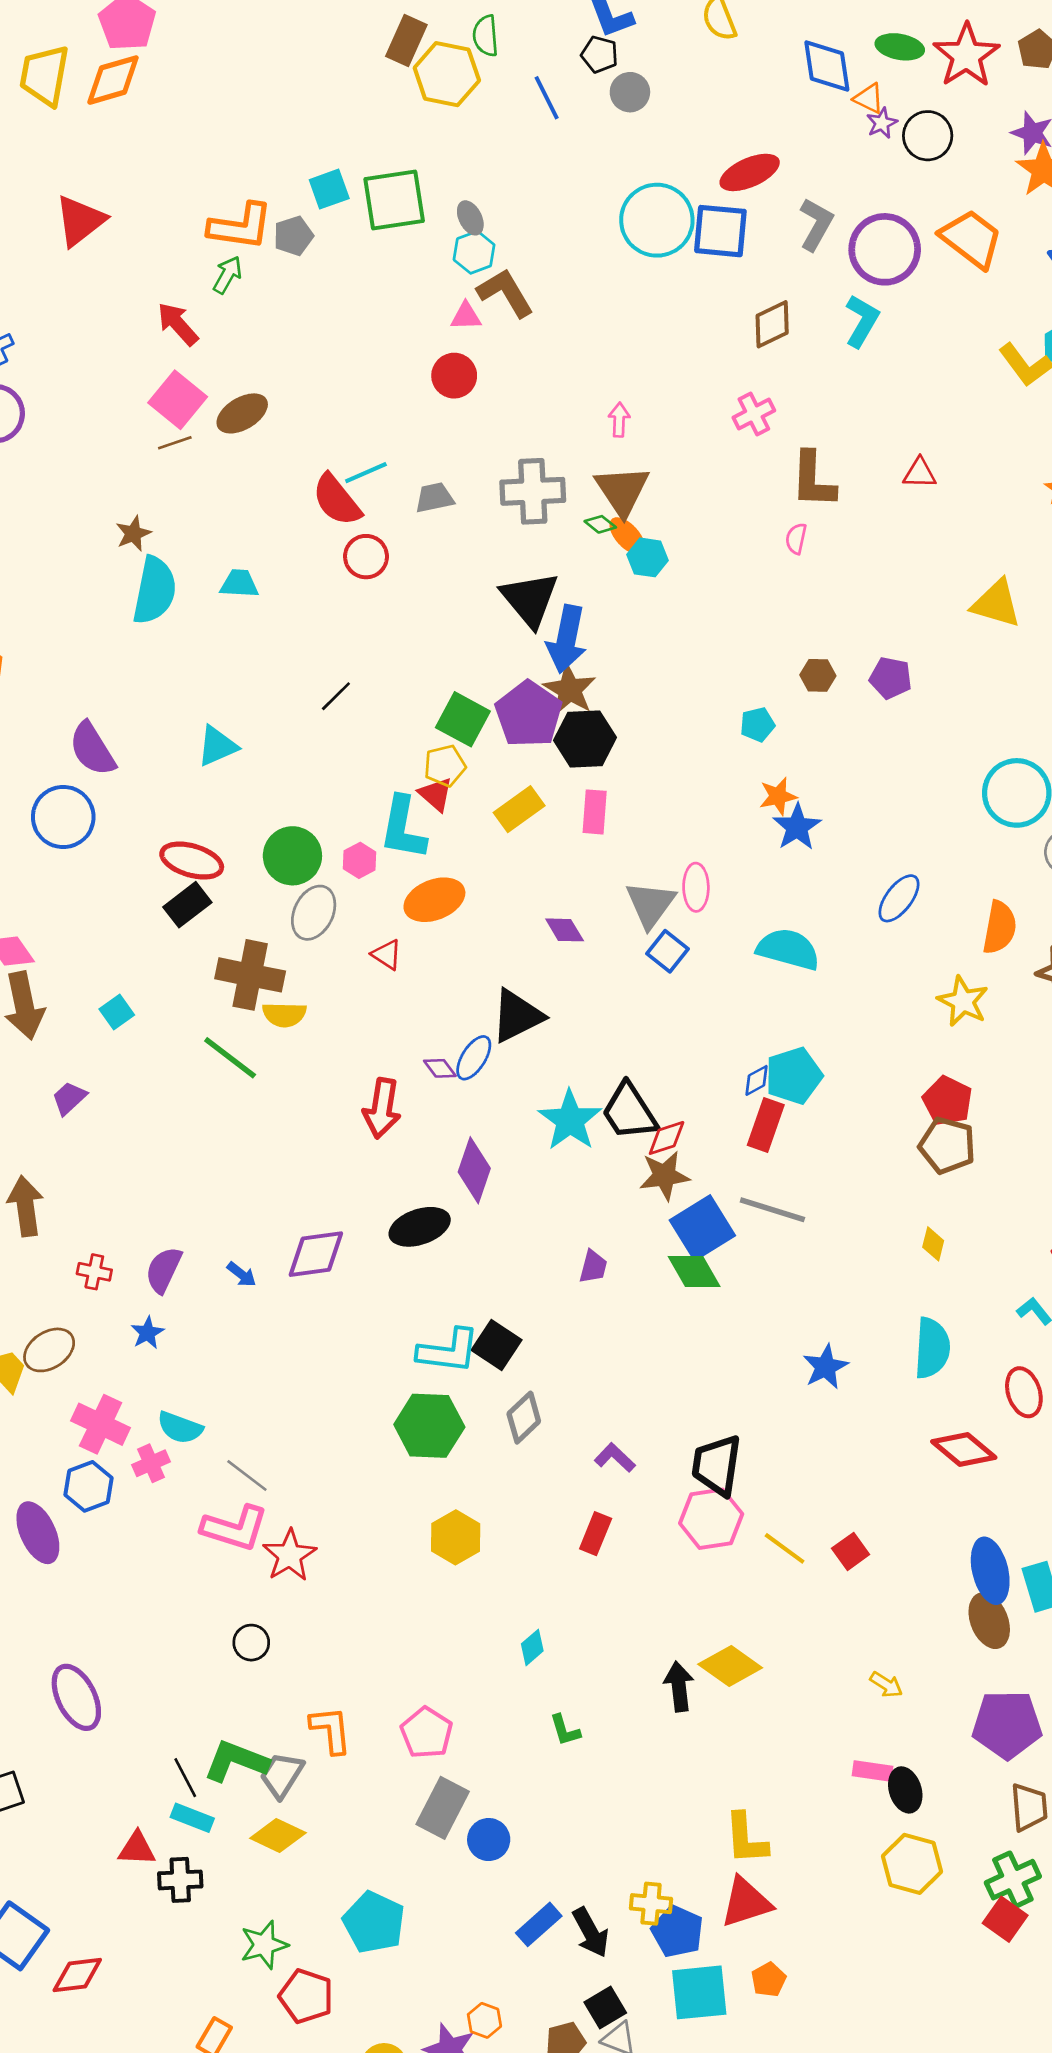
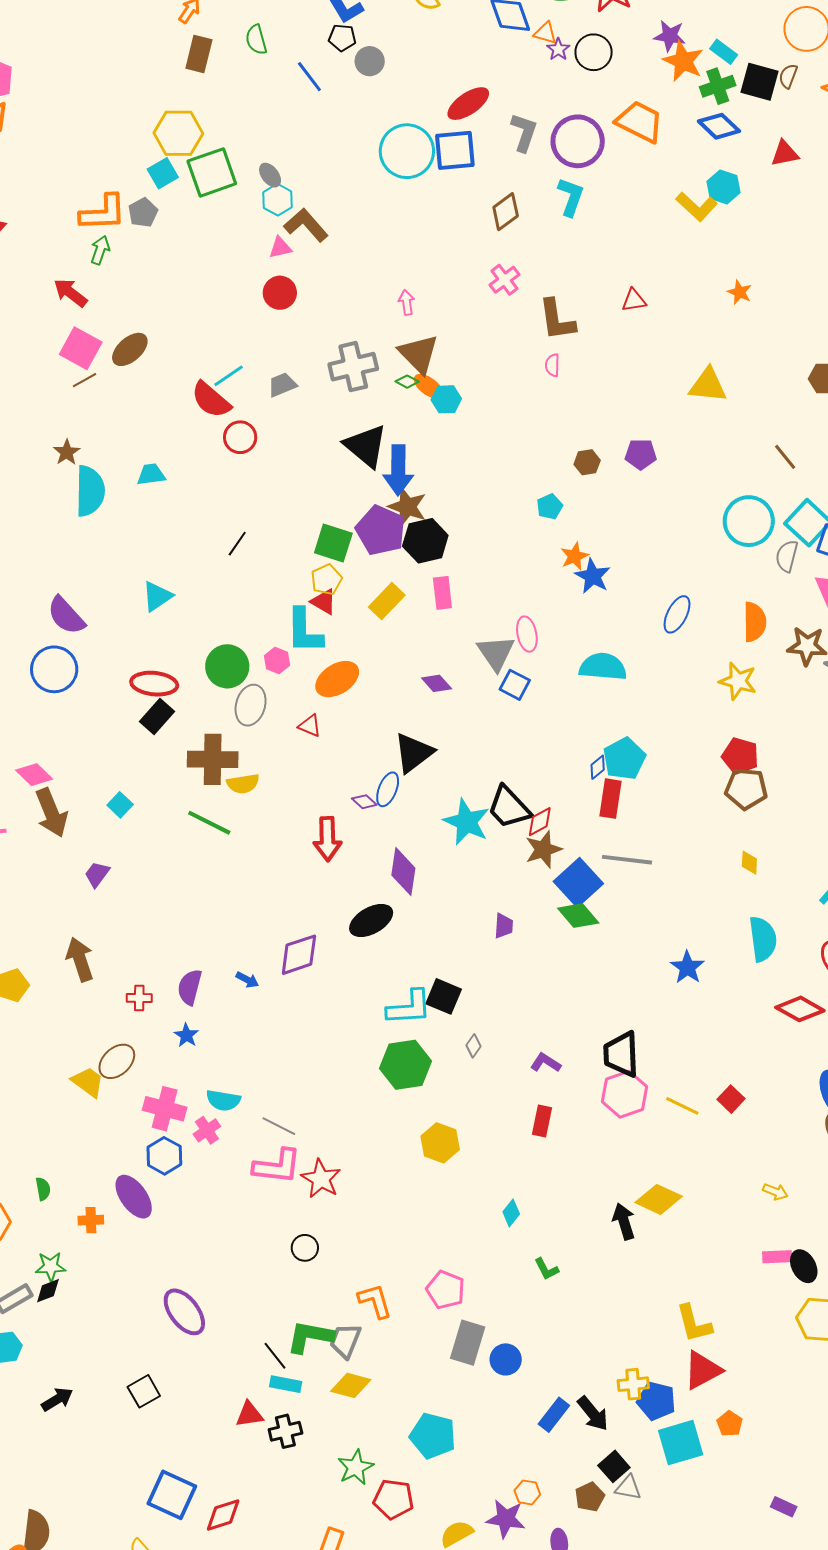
yellow hexagon: (447, 74) -> (178, 133), moved
gray diamond: (524, 1418) -> (474, 1046), size x0.6

